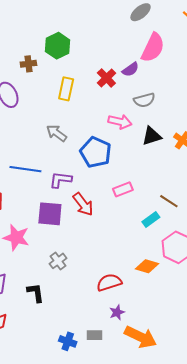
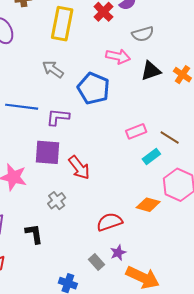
yellow rectangle: (66, 89) -> (62, 24), size x1.4
pink rectangle: (123, 189) -> (136, 131), moved
red arrow: (83, 204) -> (79, 168), moved
gray rectangle: (94, 335) -> (97, 262), moved, turned 49

